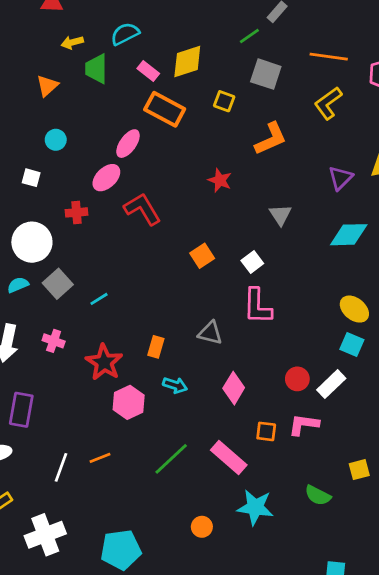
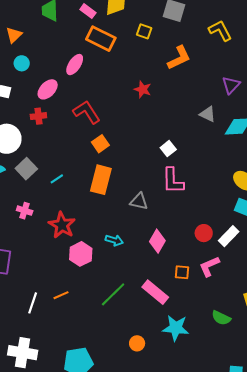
orange triangle: (47, 86) -> (14, 35), moved
yellow L-shape: (328, 103) -> (220, 31), turned 100
pink ellipse: (106, 178) -> (48, 89), moved
gray triangle: (280, 215) -> (208, 114), moved, turned -30
orange square: (202, 256) -> (100, 144), moved
orange rectangle: (156, 347) -> (101, 180), moved, size x1.8
pink L-shape: (304, 425) -> (209, 266), turned -30
white cross: (45, 535) -> (23, 353), turned 32

